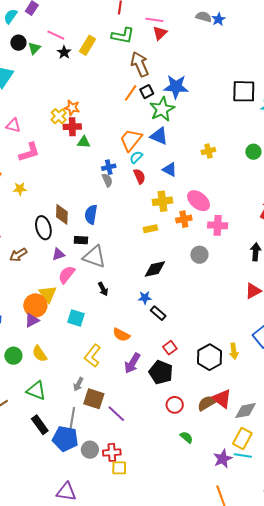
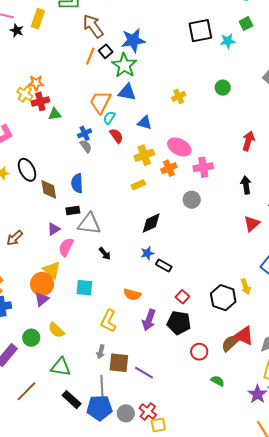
black ellipse: (43, 228) -> (27, 170), moved
red cross: (112, 452) -> (148, 411), turned -36

